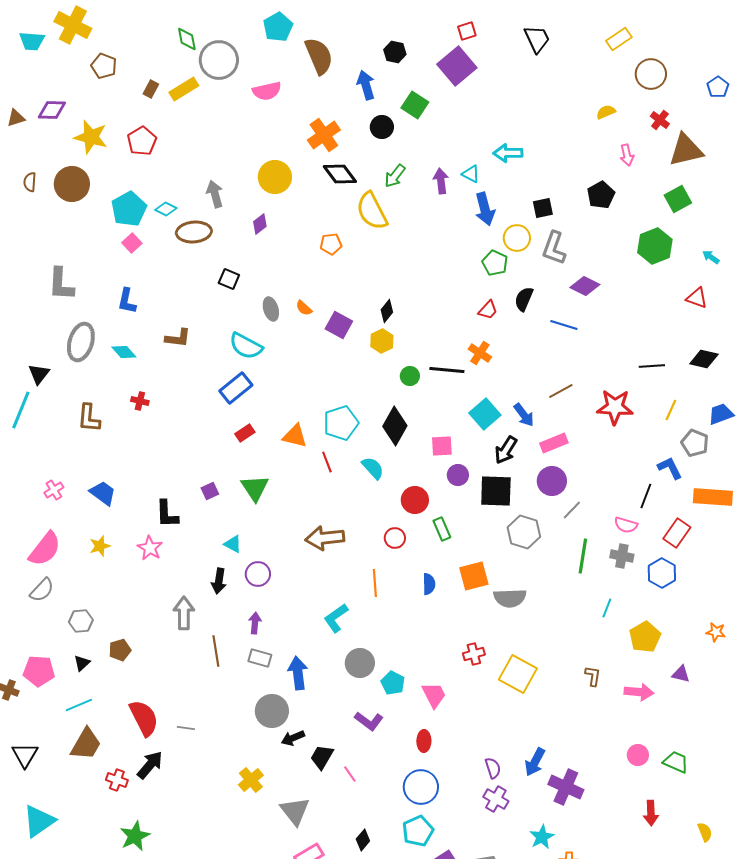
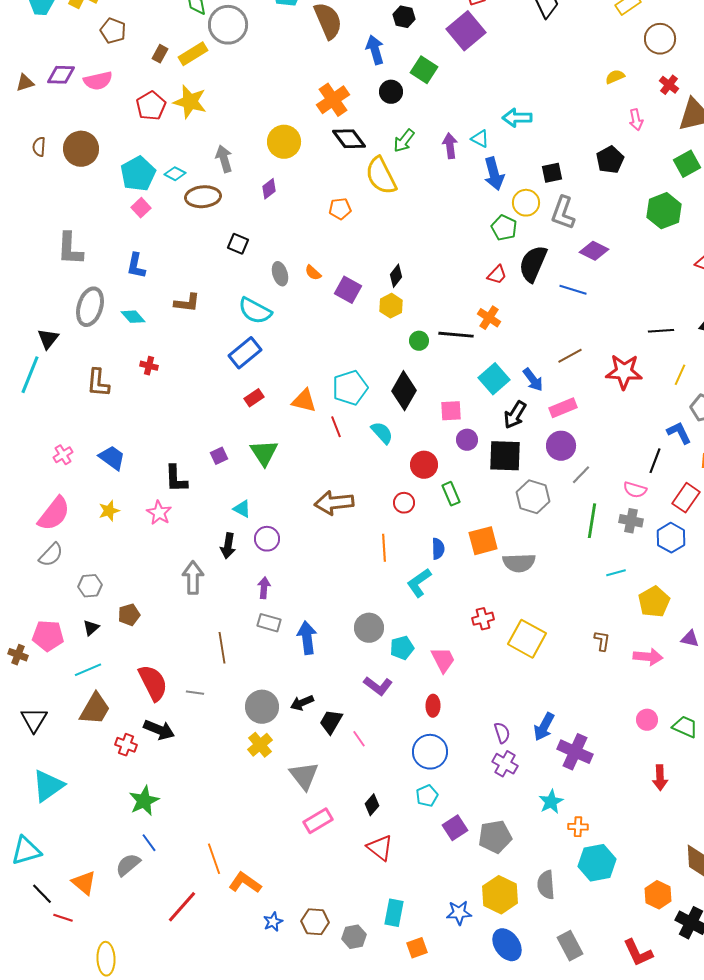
pink semicircle: (267, 91) -> (98, 81), moved
yellow star: (91, 137) -> (190, 102), moved
black semicircle: (524, 299) -> (533, 264), size x1.5
cyan line: (607, 608) -> (616, 573), turned 54
cyan L-shape: (336, 618) -> (419, 583), moved
brown line: (216, 651) -> (222, 648), moved
cyan pentagon: (393, 683) -> (402, 648), turned 30
gray circle: (272, 711) -> (262, 707), moved
black arrow: (150, 765) -> (159, 730), turned 72
cyan pentagon: (418, 831) -> (427, 796), size x0.7

